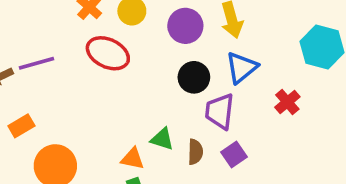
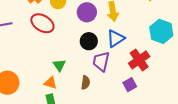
red cross: (287, 102) -> (139, 60), size x1.5
green triangle: (162, 139) -> (59, 65), moved, turned 32
purple square: (234, 155) -> (130, 85), moved

